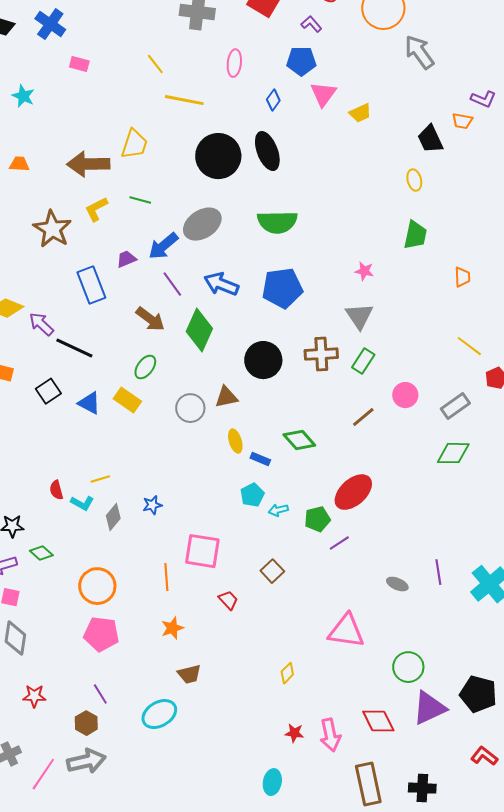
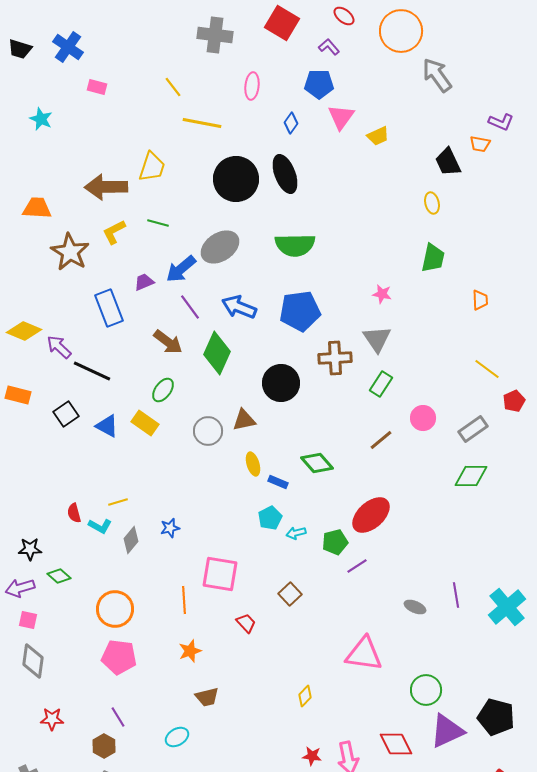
orange trapezoid: (19, 164) -> (37, 208), moved, size x1.4
brown cross: (321, 354) -> (335, 358), moved
cyan ellipse: (159, 714) -> (177, 737), size x0.7

